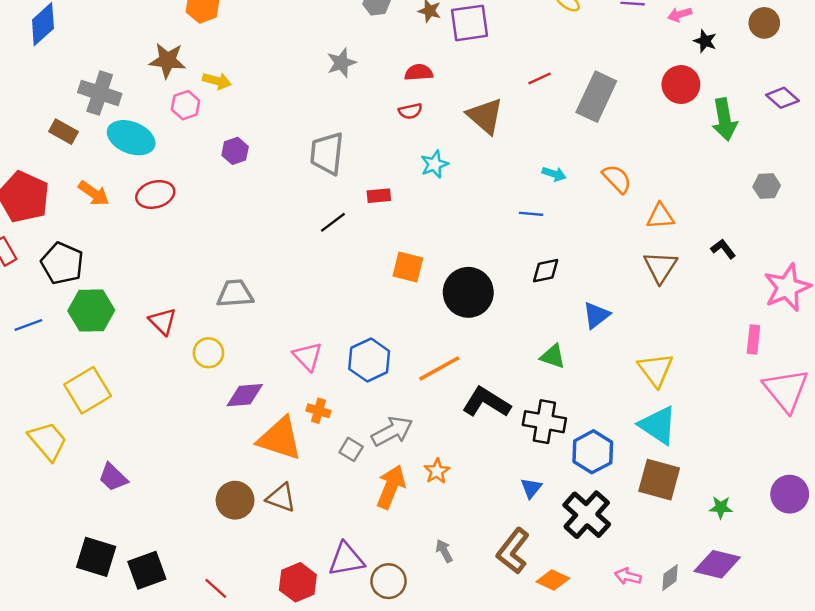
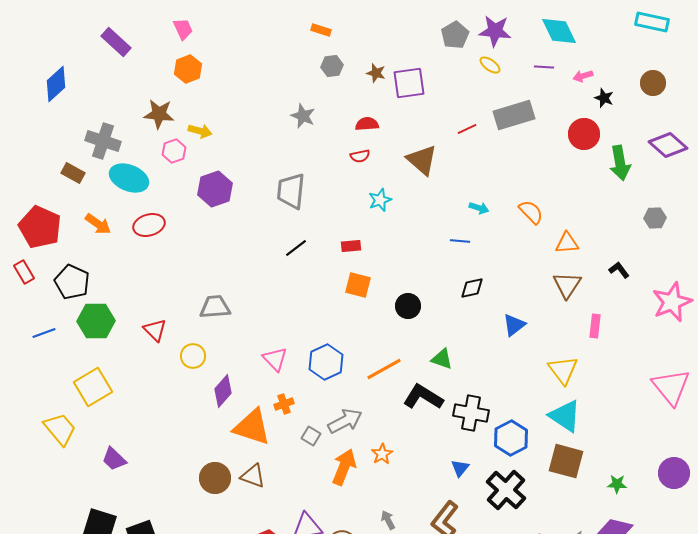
gray star: (341, 63) -> (303, 116), turned -30
gray rectangle: (596, 97) -> (514, 115), moved, turned 48
purple diamond: (782, 98) -> (668, 145), size x1.4
purple hexagon: (235, 151) -> (215, 189), size x1.6
red rectangle: (379, 196) -> (351, 246), moved
black circle: (468, 292) -> (408, 306), size x0.6
pink rectangle: (753, 339) -> (595, 326), moved
green triangle: (553, 356) -> (442, 359), moved
purple diamond: (245, 395) -> (223, 391), turned -44
orange cross: (318, 411) -> (284, 404), turned -36

